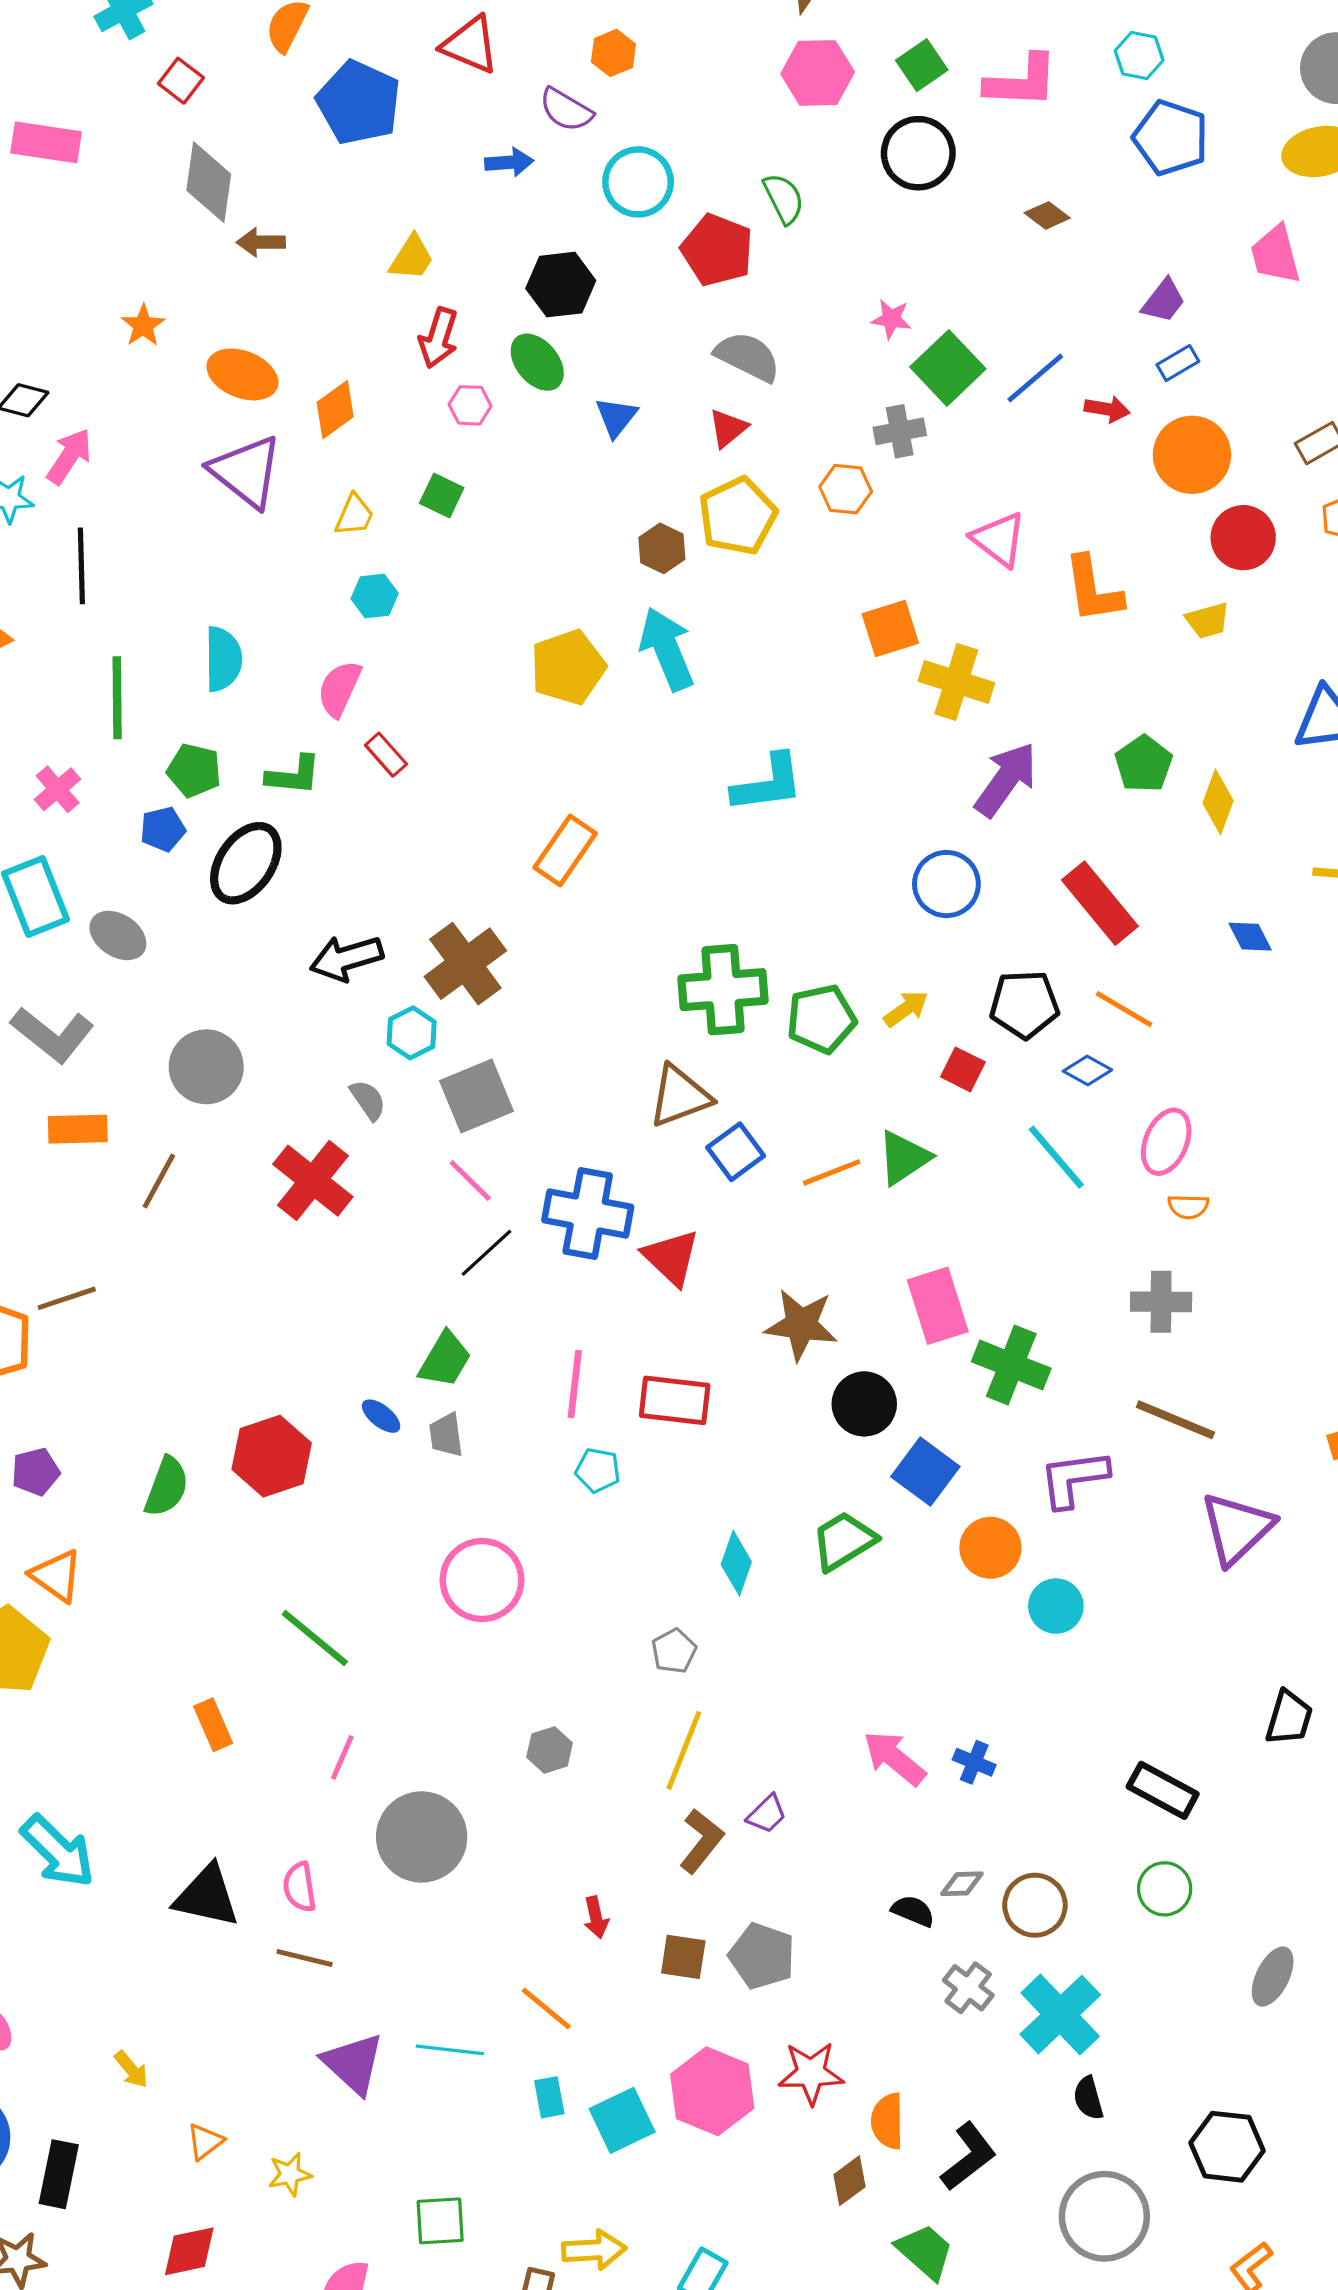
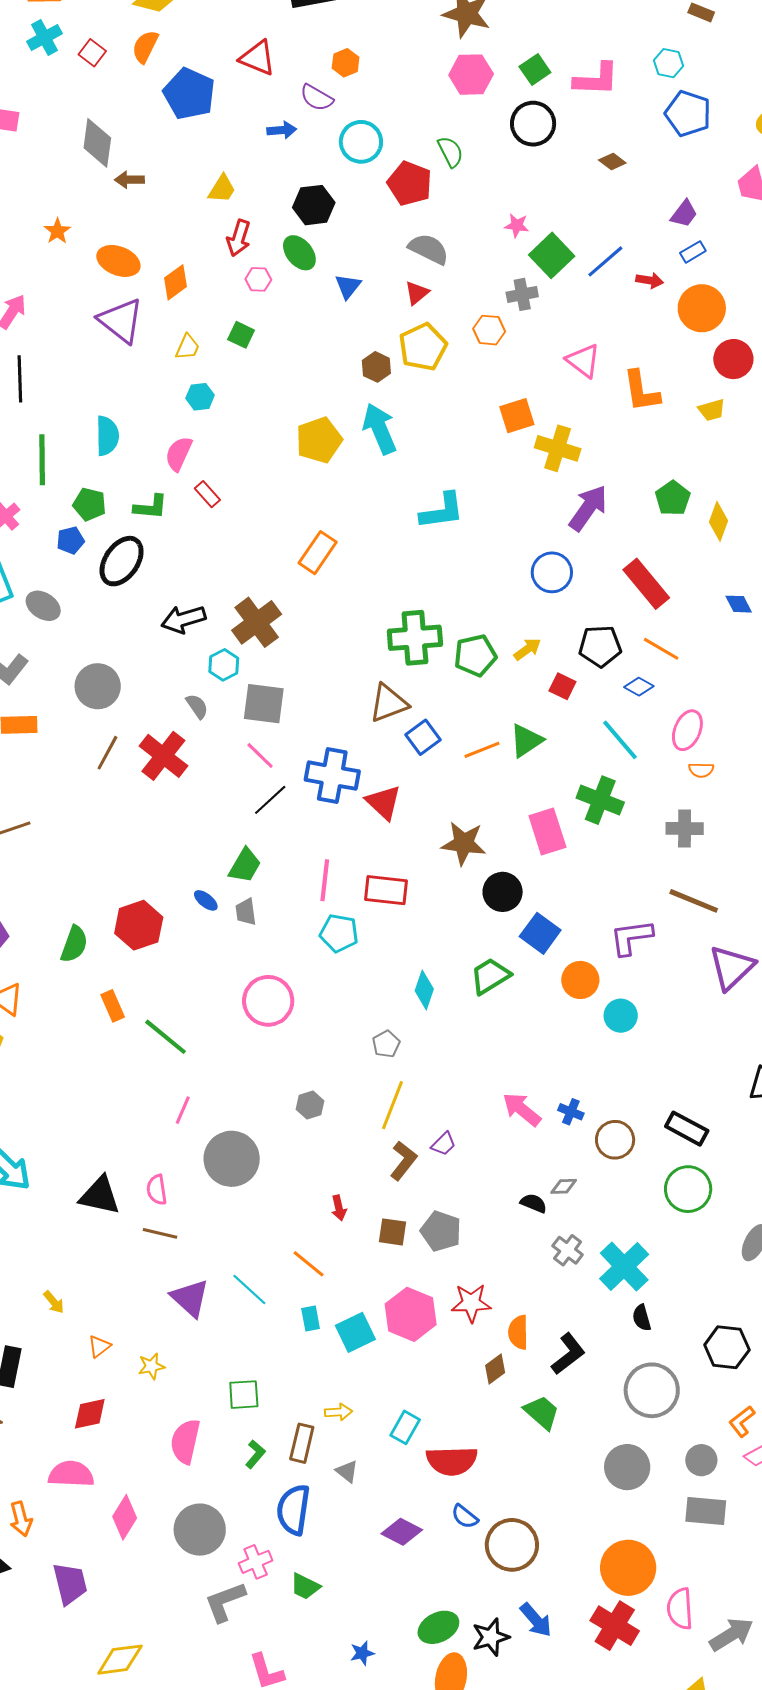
red square: (181, 81) -> (92, 53), moved
gray square: (477, 1096) -> (264, 704), turned 30
brown line: (159, 1181) -> (107, 753), moved
green cross: (1011, 1365) -> (600, 800), moved
cyan pentagon: (598, 1470) -> (339, 933), size x1.4
orange rectangle: (213, 1725) -> (113, 1006), moved
green circle: (1165, 1889) -> (688, 1189), size x1.4
brown circle: (1035, 1905) -> (615, 1140), moved
cyan line: (450, 2050) -> (249, 1290), turned 36
yellow arrow: (594, 2250) -> (338, 1412), size x0.7

